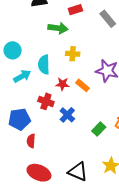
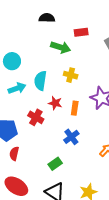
orange rectangle: (83, 85) -> (75, 108), turned 48
blue cross: (67, 115) -> (71, 137), moved
green rectangle: (99, 129) -> (55, 164), moved

